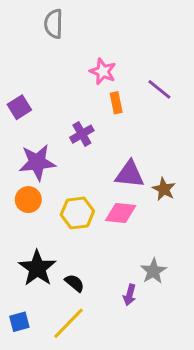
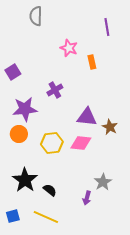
purple line: (159, 89) -> (107, 27), moved, turned 42
orange rectangle: (116, 103) -> (92, 62), moved
yellow line: (69, 323) -> (46, 217), turned 70

